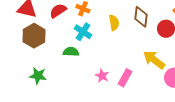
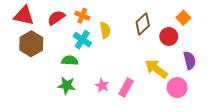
brown diamond: (141, 17) -> (143, 24), turned 40
yellow semicircle: (114, 23) -> (105, 30), moved
green star: (38, 76) -> (67, 85), moved

